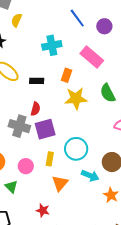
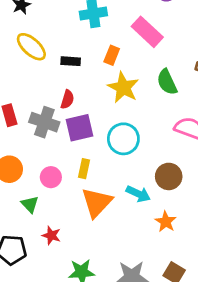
yellow star: (76, 98) -> (123, 88), turned 30
cyan circle: (76, 149) -> (123, 139), moved
orange triangle: (60, 183) -> (97, 202), size x1.4
red star: (43, 210) -> (51, 235), moved

